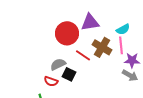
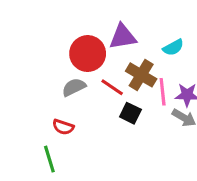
pink line: (121, 45) -> (163, 92), moved
gray semicircle: (58, 64) -> (74, 87), moved
black square: (69, 74) -> (130, 113), moved

